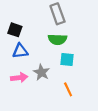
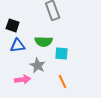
green semicircle: (57, 39) -> (44, 41), moved
pink arrow: (19, 78) -> (23, 79), moved

